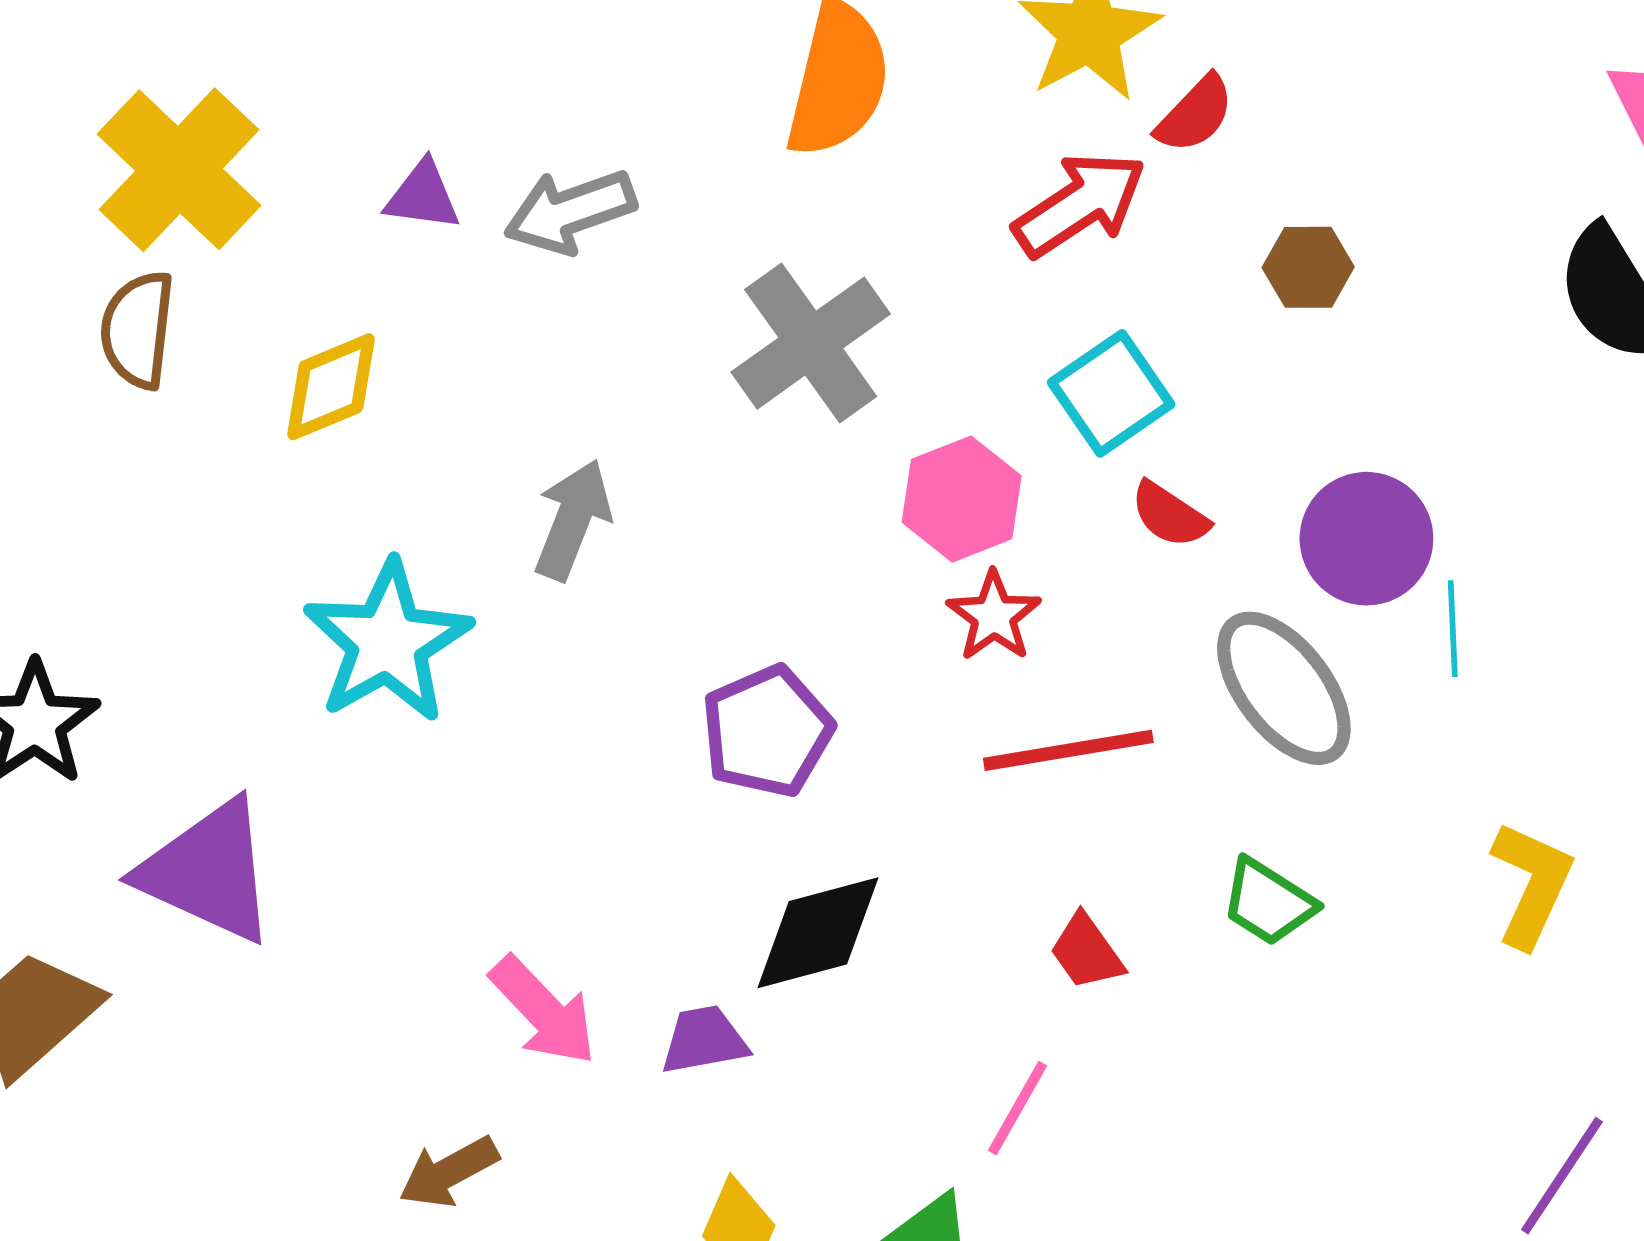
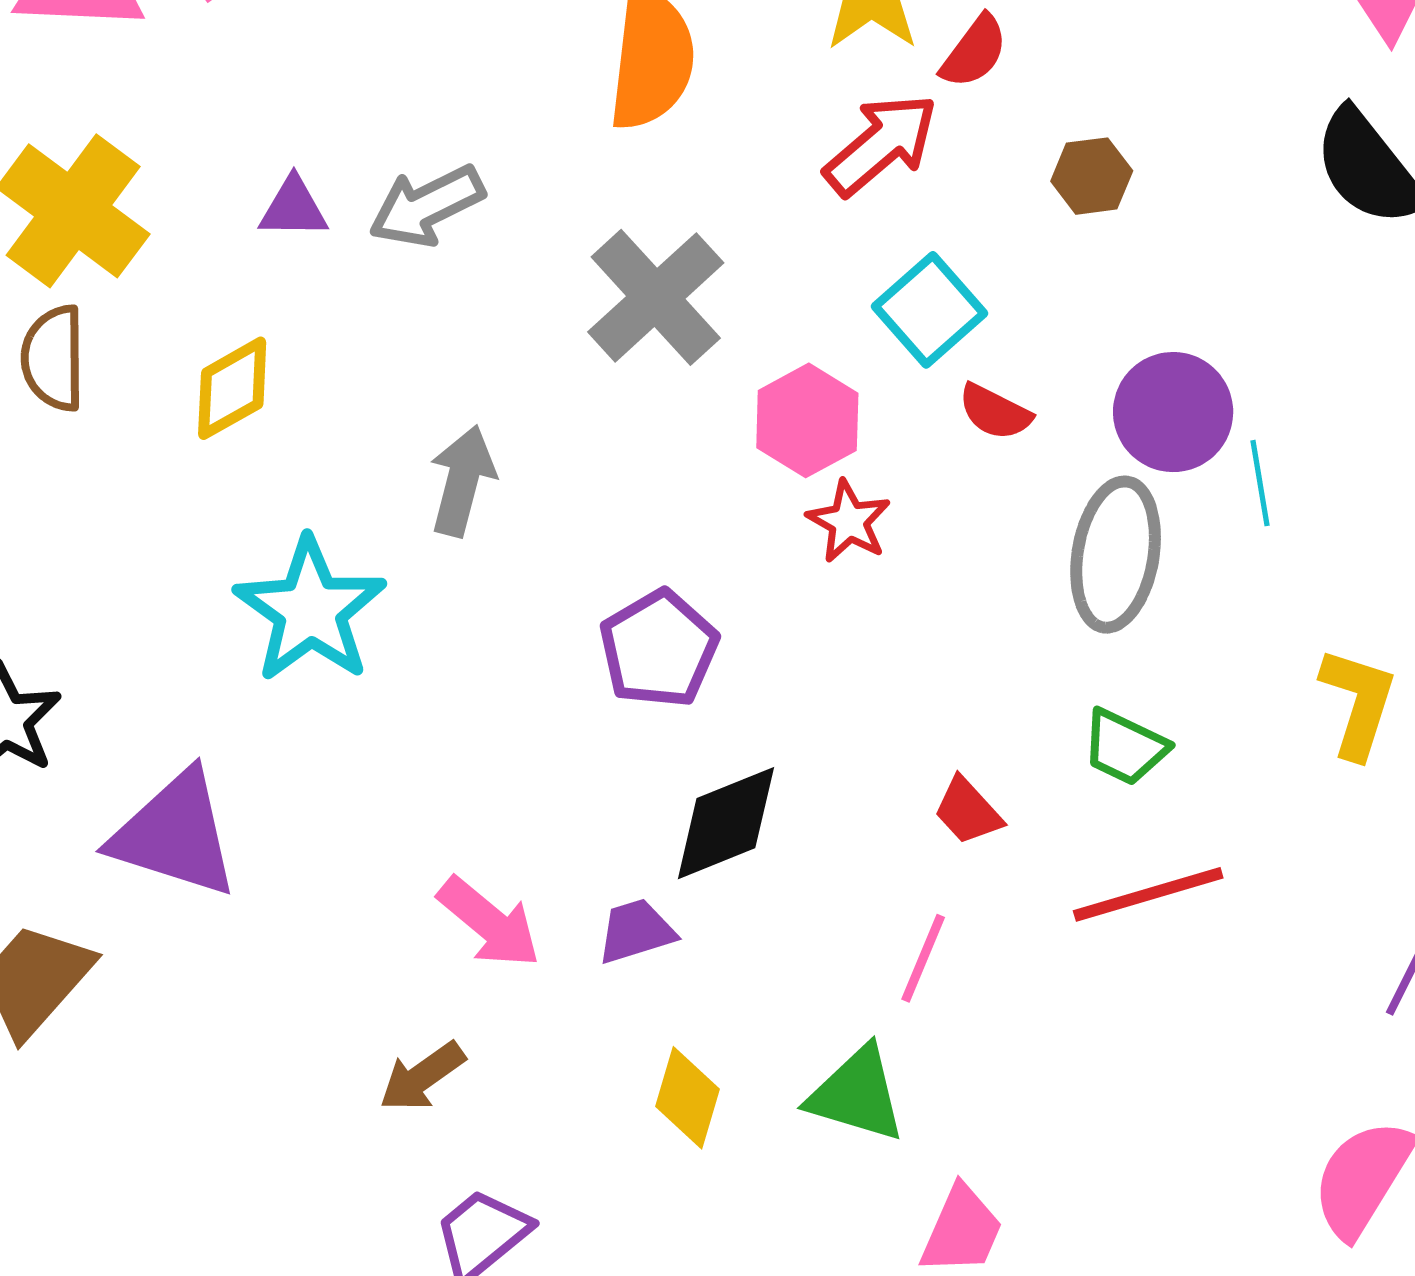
gray ellipse: (1284, 688) -> (1116, 555), turned 54
red line: (1068, 750) -> (1148, 894), moved

